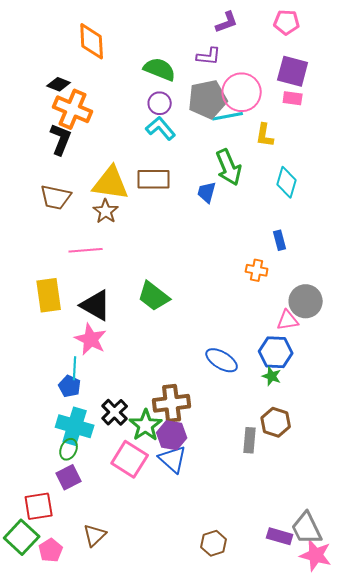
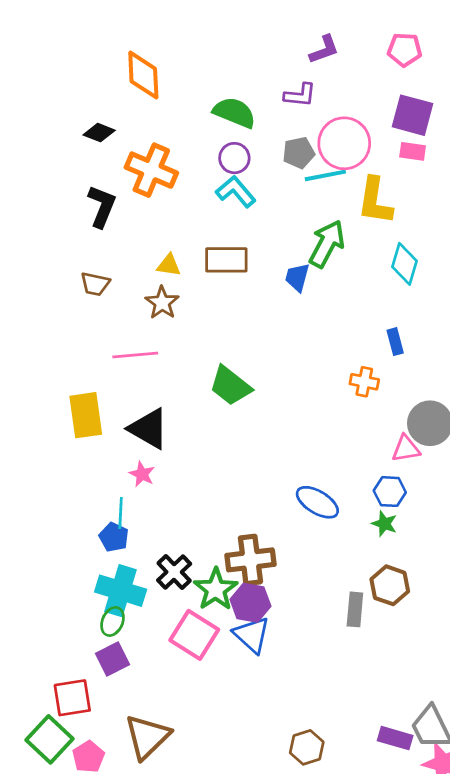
gray pentagon: (208, 99) -> (299, 153), size x0.6
orange cross: (73, 109) -> (151, 170), moved
yellow L-shape: (265, 135) -> (375, 201), size x1.5
green arrow: (229, 167) -> (327, 244), turned -129
yellow triangle: (111, 183) -> (169, 265), size x0.5
brown trapezoid: (56, 197) -> (95, 284), size x0.7
green trapezoid: (154, 296) -> (230, 386), moved
pink star: (91, 339) -> (142, 474), size x0.6
blue hexagon: (276, 352) -> (390, 492), size x0.7
brown triangle: (95, 535) -> (147, 737), size x1.5

